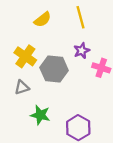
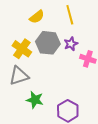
gray hexagon: (54, 69) -> (48, 43), moved
gray triangle: (22, 87) -> (19, 76), size x1.5

